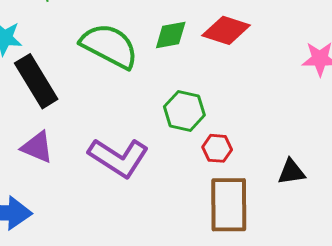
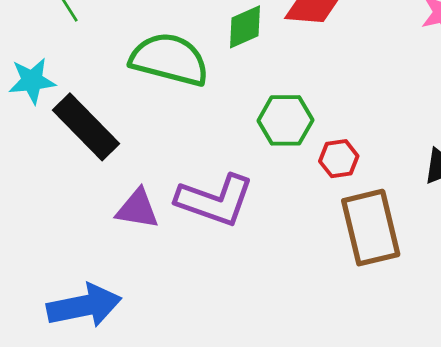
purple triangle: (37, 147) -> (137, 209), moved

